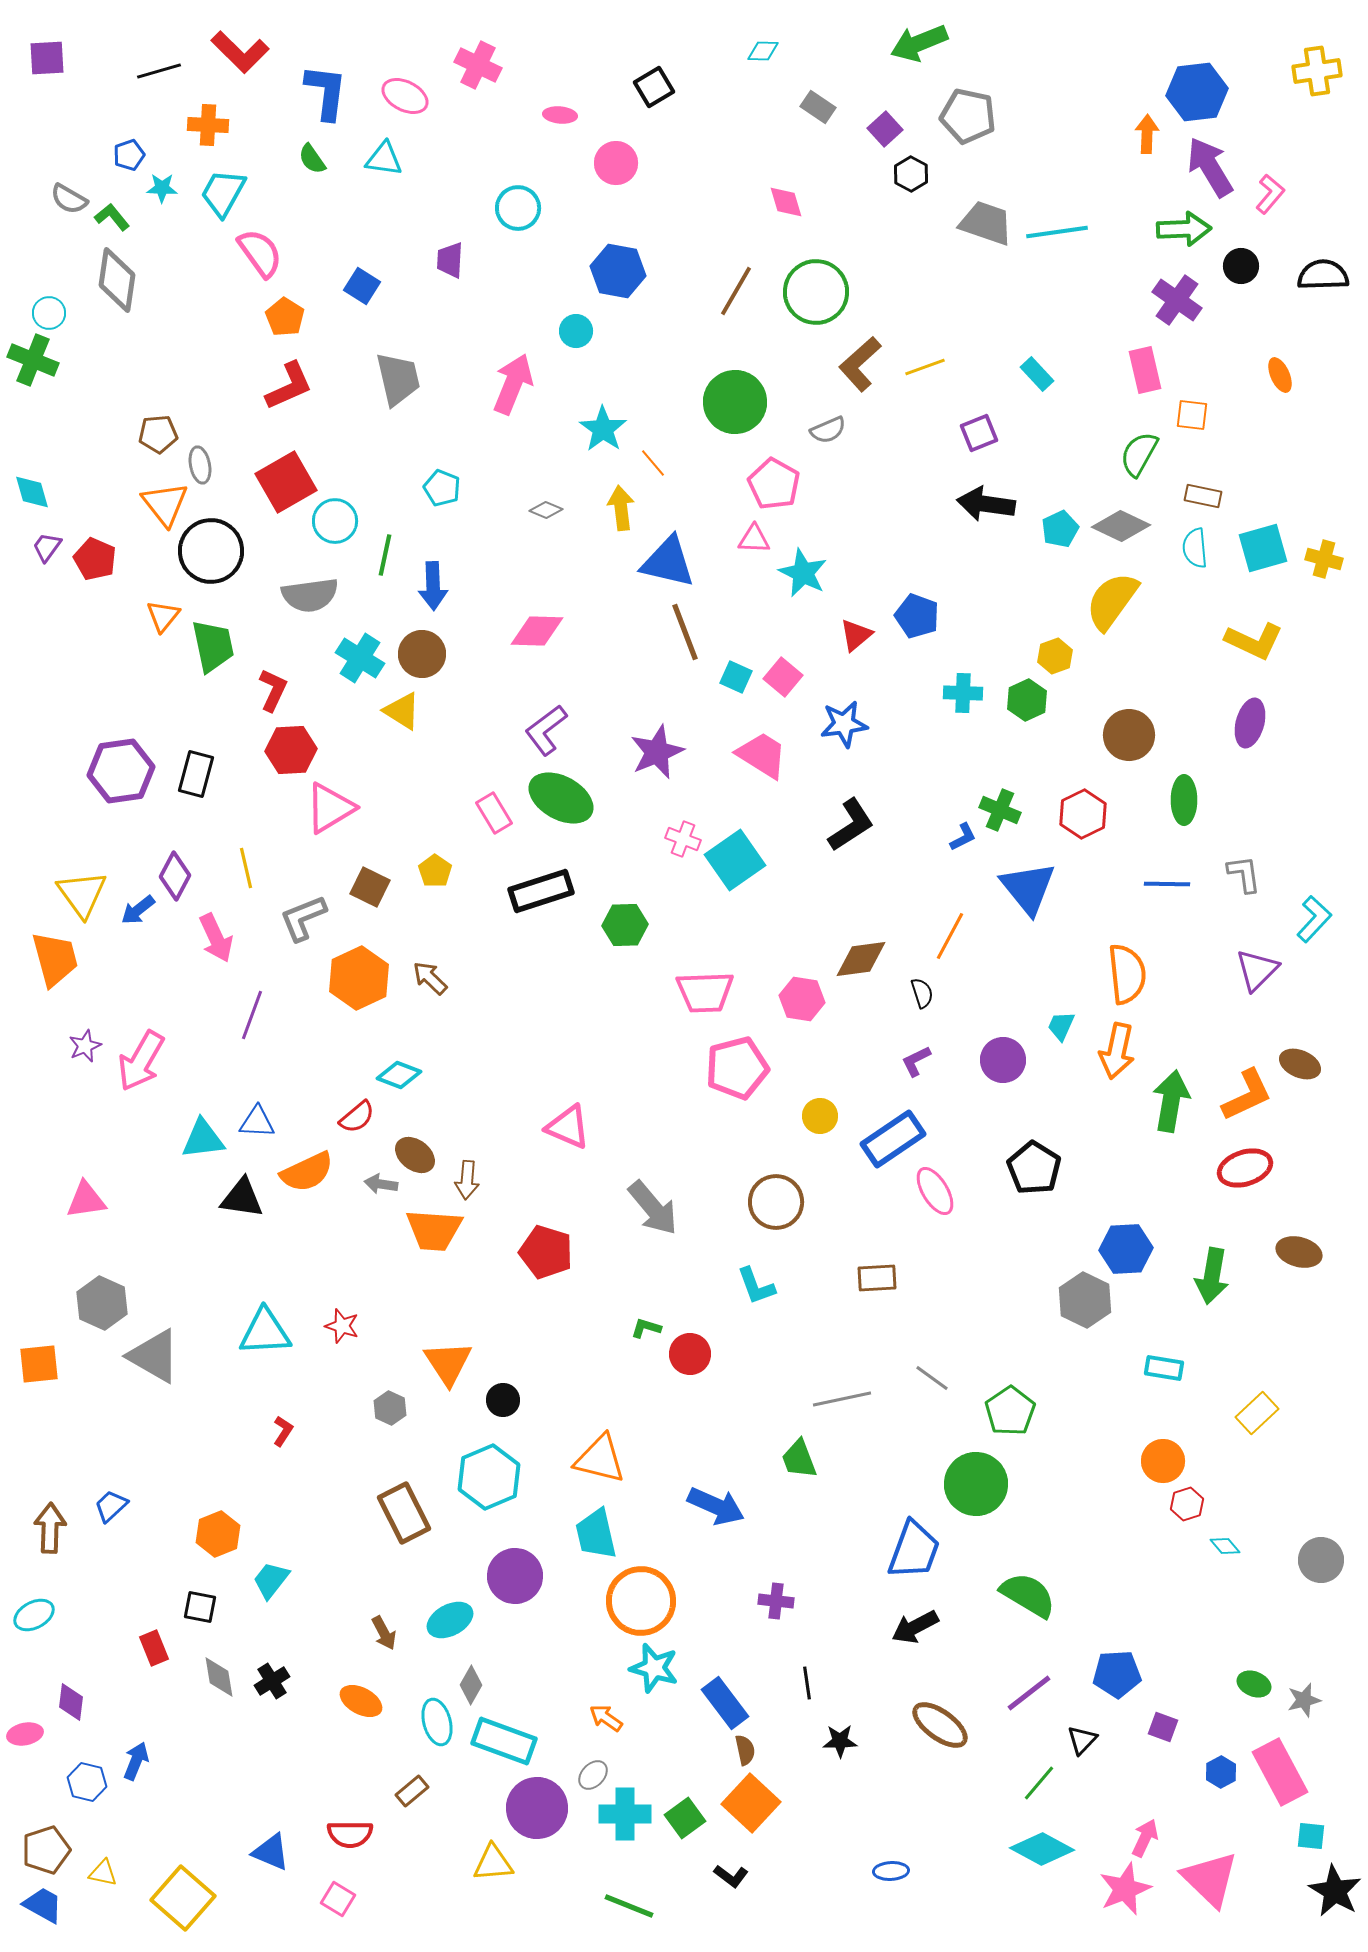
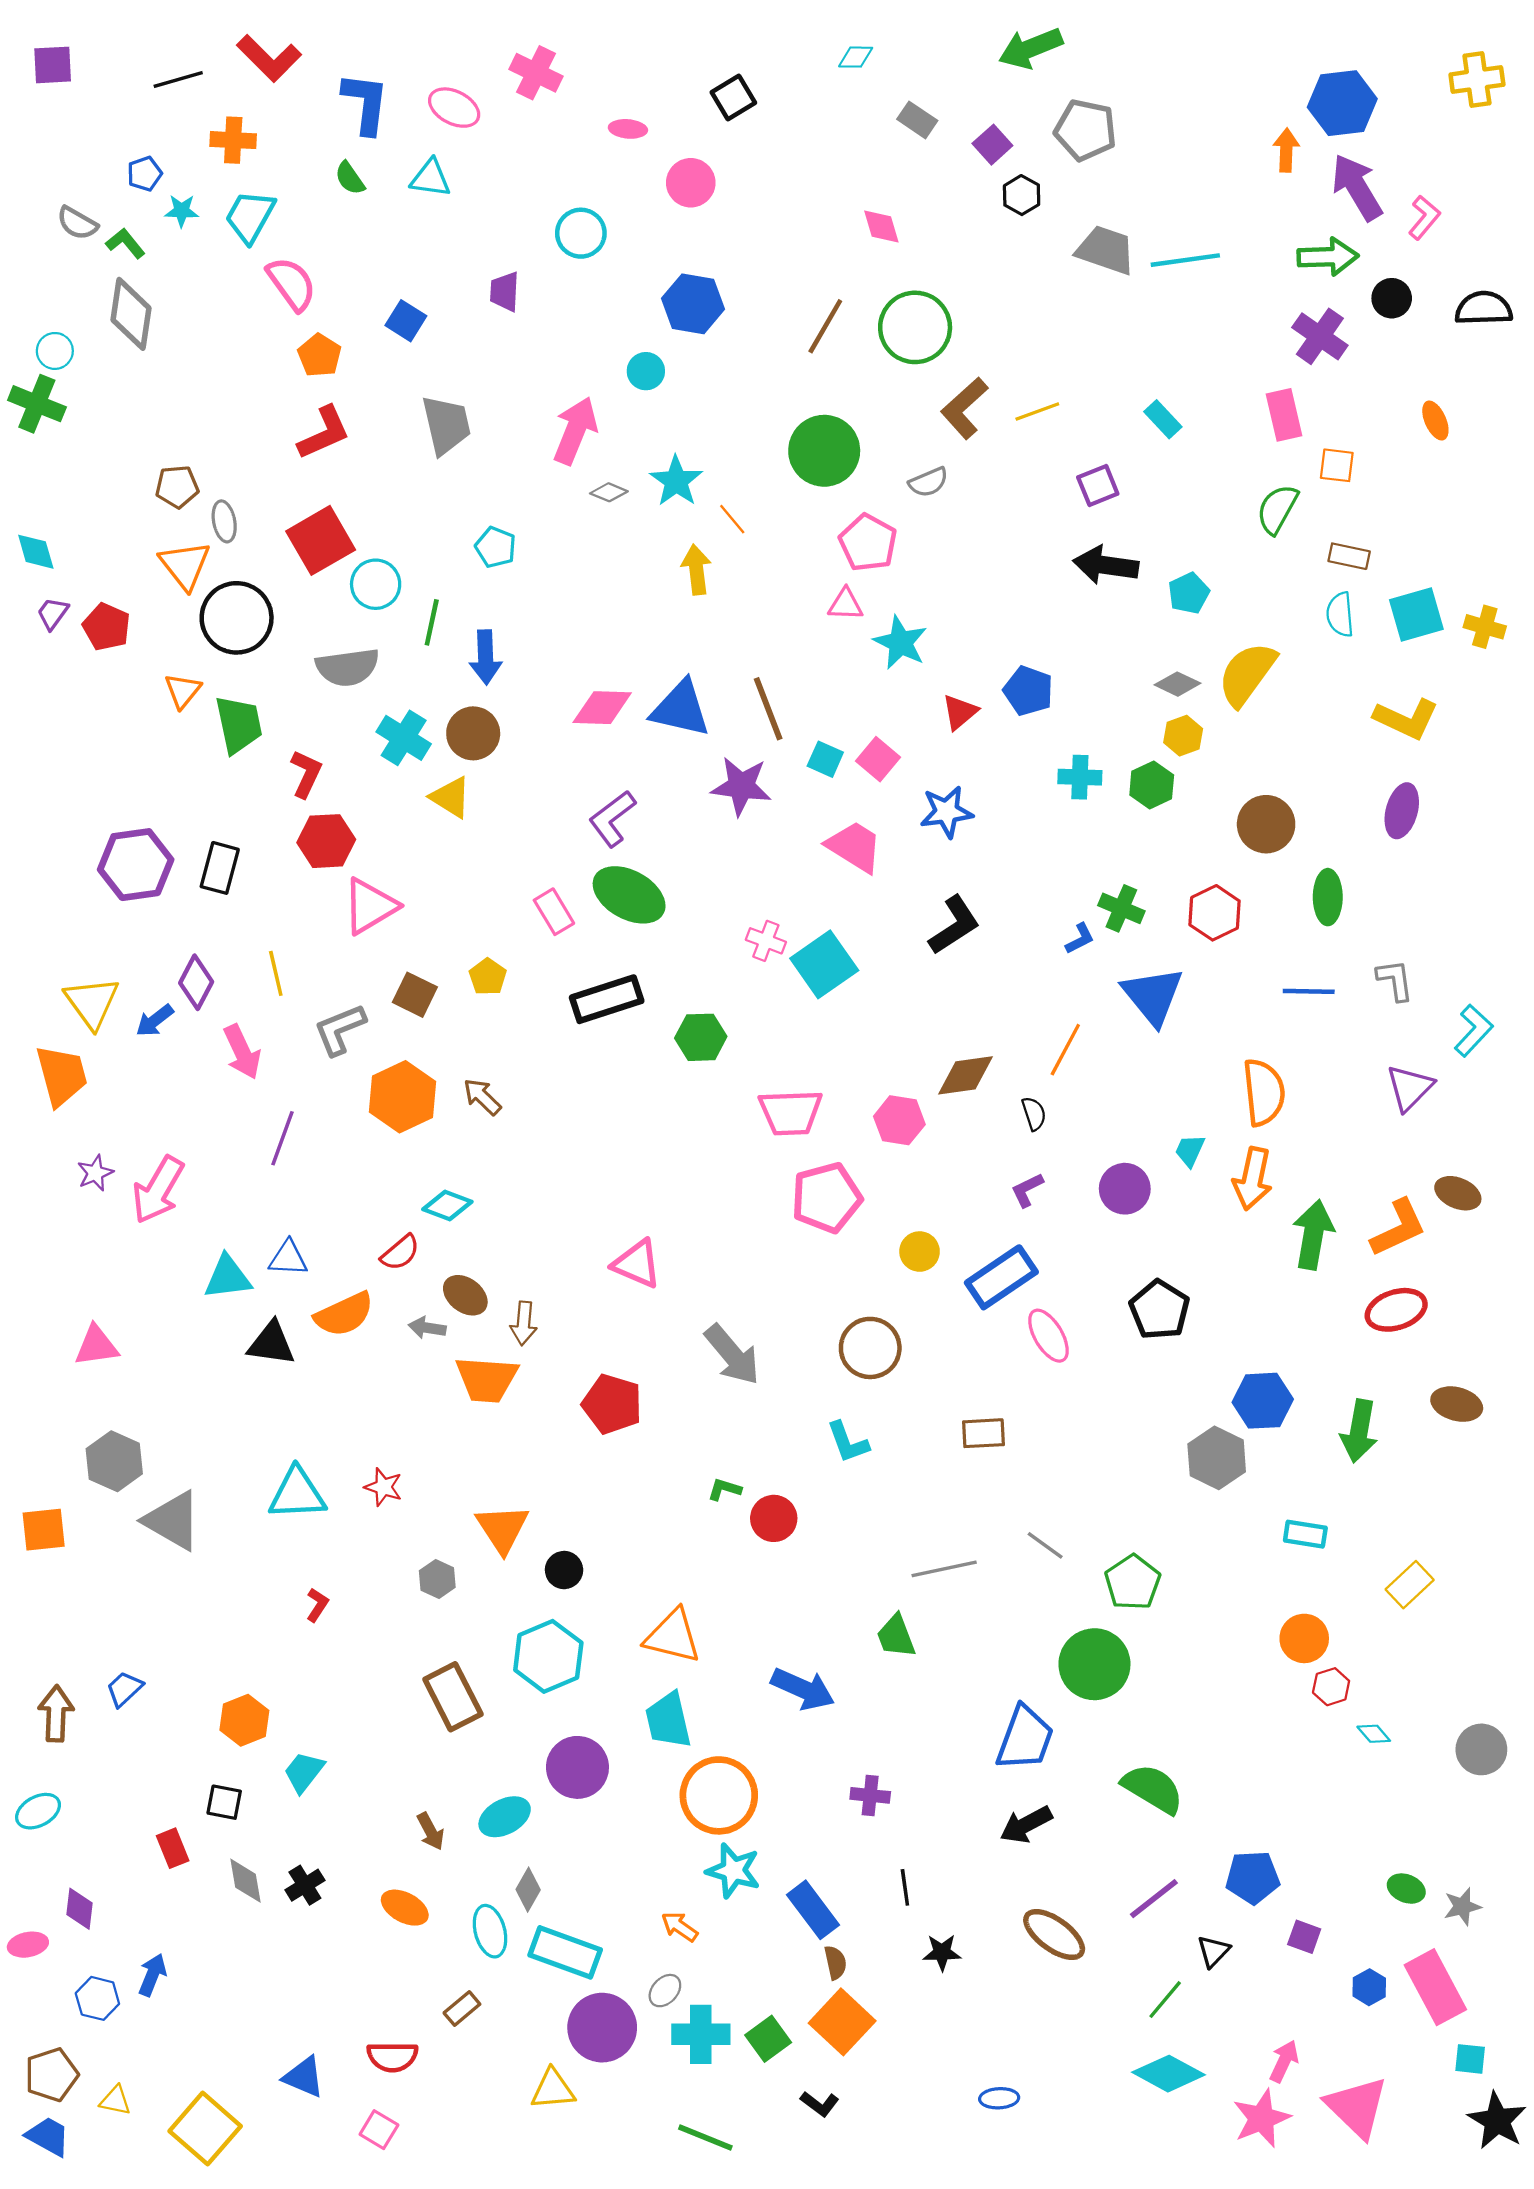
gray diamond: (546, 510) -> (609, 492), moved
gray diamond: (1121, 526) -> (1177, 684), moved, size x0.7
blue triangle: (668, 562) -> (681, 709), moved
purple star: (657, 752) -> (741, 786), moved, turned 30

